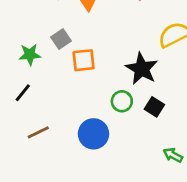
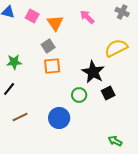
gray square: (61, 39) -> (48, 46), moved
black square: (154, 107) -> (108, 93), moved, turned 32
green arrow: (173, 155) -> (115, 141), moved

